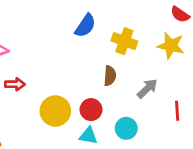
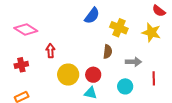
red arrow: (15, 84) -> (50, 51), moved, turned -96
gray arrow: (147, 89) -> (133, 62), turned 42
cyan circle: (126, 128) -> (125, 86), moved

